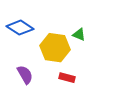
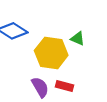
purple semicircle: (25, 75) -> (40, 87), moved

